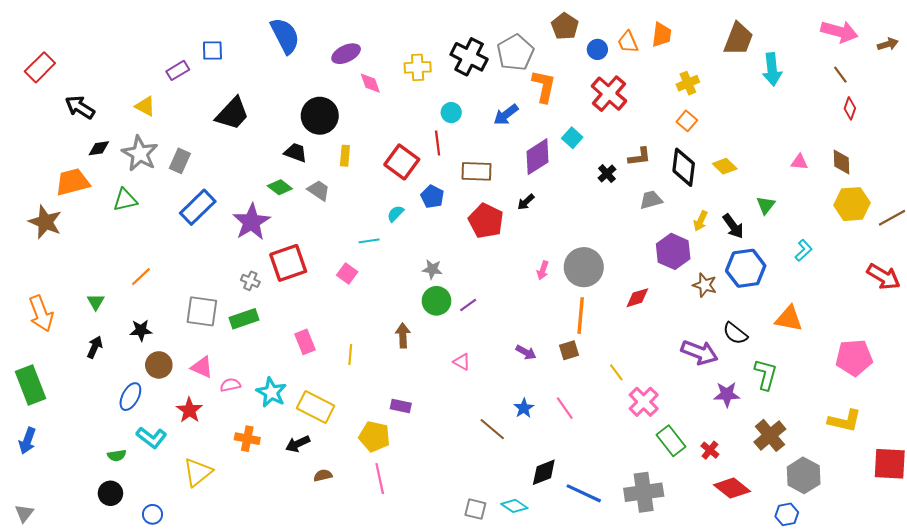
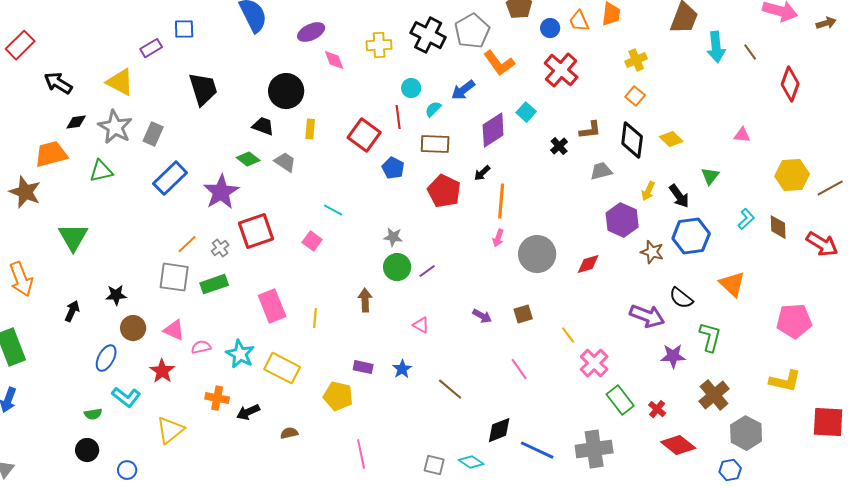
brown line: (840, 75) -> (750, 52), moved
orange L-shape: (544, 86) -> (499, 63), turned 132
yellow triangle: (145, 106) -> (120, 82), size x1.4
red diamond: (850, 108) -> (790, 84), size x1.6
black trapezoid: (232, 114) -> (203, 89), turned -60
brown diamond: (841, 162) -> (778, 227), moved
cyan semicircle: (395, 214) -> (433, 109), moved
cyan line: (369, 241) -> (333, 210), turned 36
gray circle: (584, 267) -> (537, 254), moved
orange line: (141, 277) -> (187, 244), moved
gray cross: (250, 281) -> (220, 248), turned 30
green triangle: (96, 302) -> (73, 237), moved, size x1.8
orange line: (581, 316) -> (501, 201), moved
orange triangle: (789, 319) -> (732, 284), turned 32
pink rectangle: (305, 342) -> (272, 306), size x1.4
blue star: (524, 408) -> (402, 369), moved
black arrow: (298, 444) -> (248, 412), moved
pink line: (380, 479) -> (361, 454), moved

